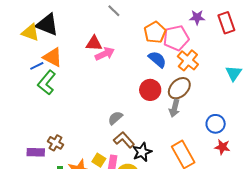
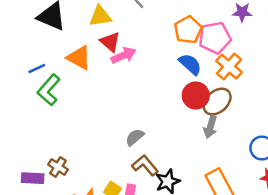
yellow triangle: (30, 33) -> (100, 16), moved, turned -30
red triangle: (94, 43) -> (110, 42), turned 36
orange triangle: (53, 57) -> (79, 58), moved
red circle: (150, 90) -> (196, 96), moved

